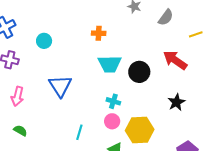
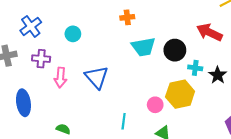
pink arrow: (17, 96) -> (60, 77), moved
cyan cross: (113, 101) -> (195, 68), moved
yellow hexagon: (140, 130) -> (180, 94), moved

